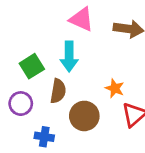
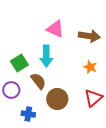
orange star: (115, 88) -> (90, 67), moved
brown semicircle: (58, 91) -> (38, 81), turned -48

